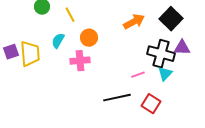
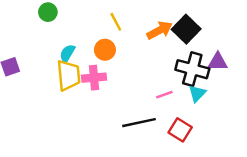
yellow line: (70, 15) -> (116, 22), moved
black square: (171, 19) -> (186, 29), moved
yellow trapezoid: (30, 54) -> (69, 75), moved

